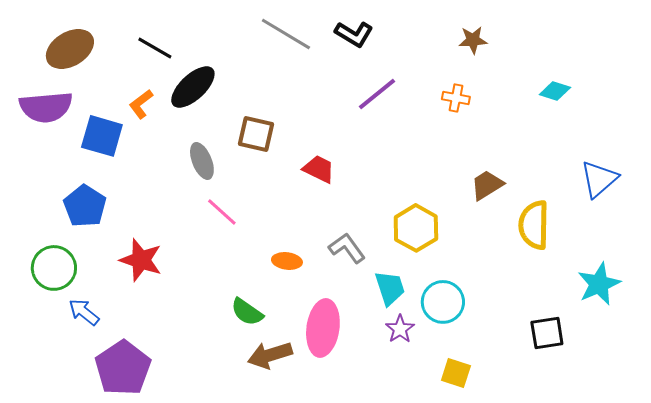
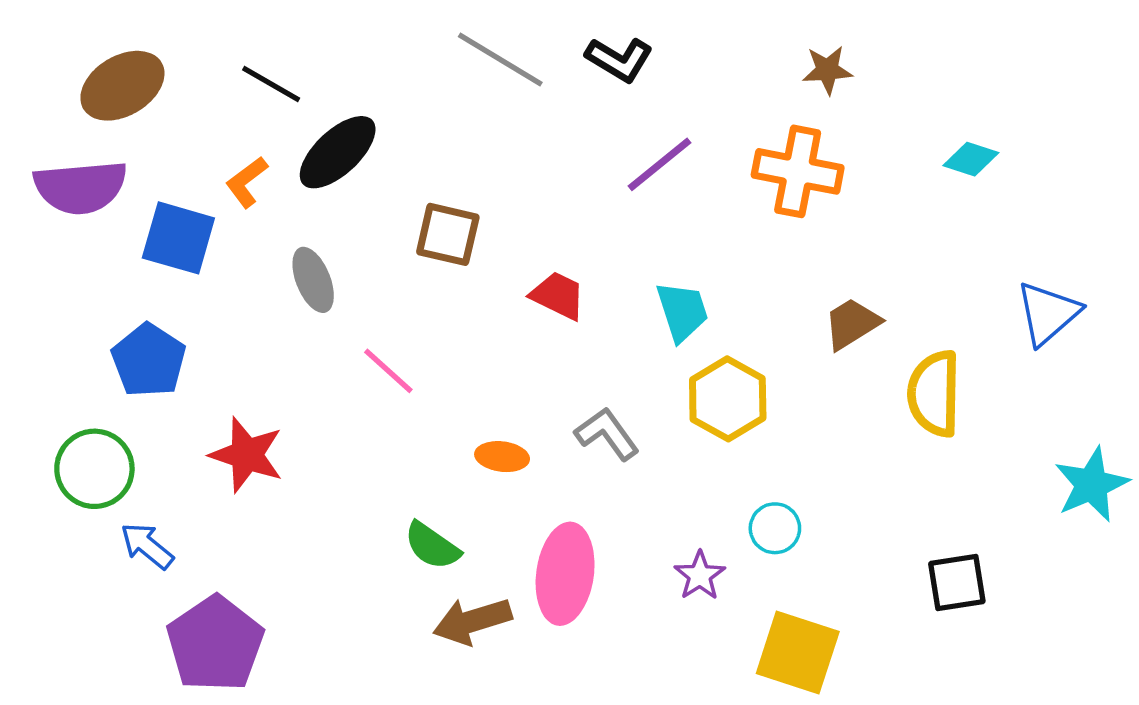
orange cross: (456, 98) -> (798, 171), size x1.8
gray ellipse: (202, 161) -> (313, 280), moved
cyan star: (599, 284) -> (1092, 485), moved
cyan trapezoid: (390, 288) -> (682, 311), moved
cyan circle: (443, 302) -> (775, 528), size x0.7
yellow square: (456, 373) -> (798, 652), size x1.6

